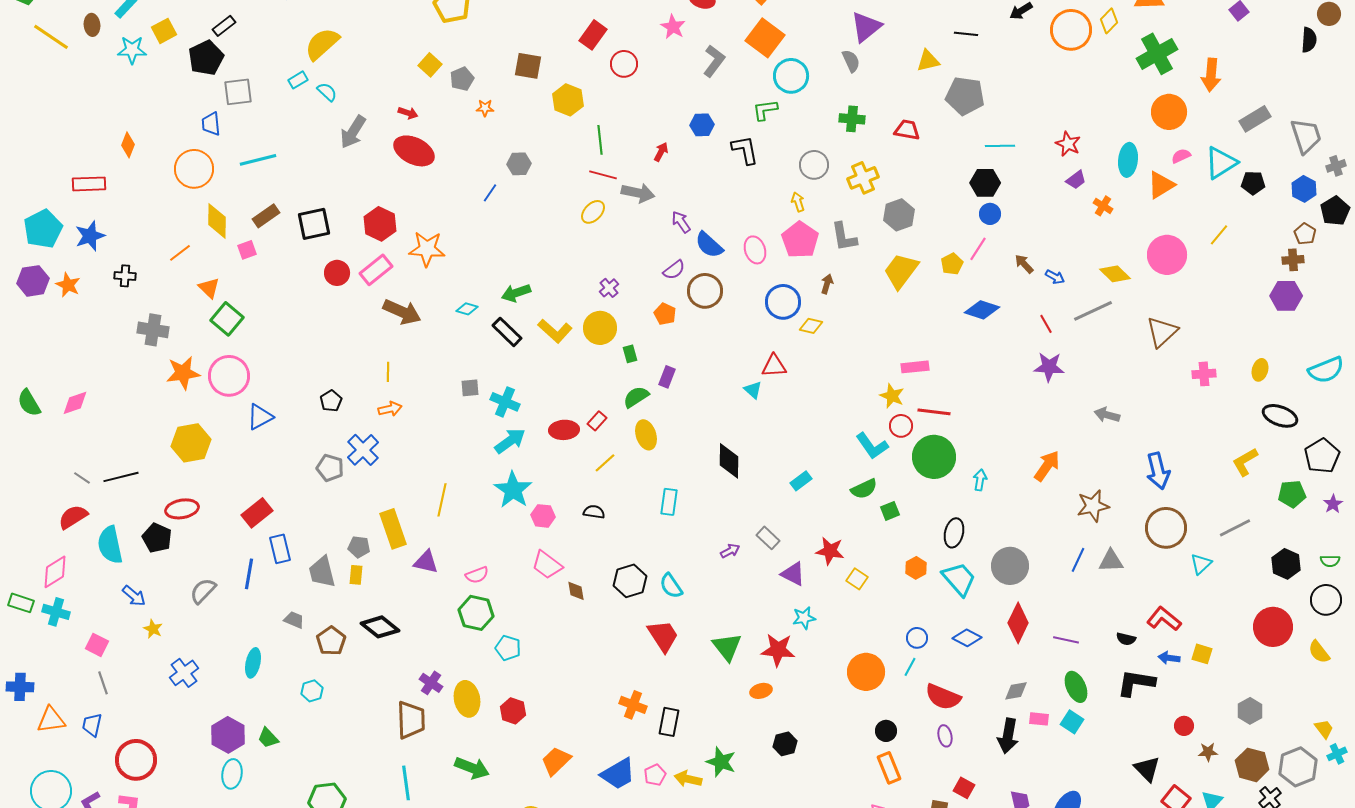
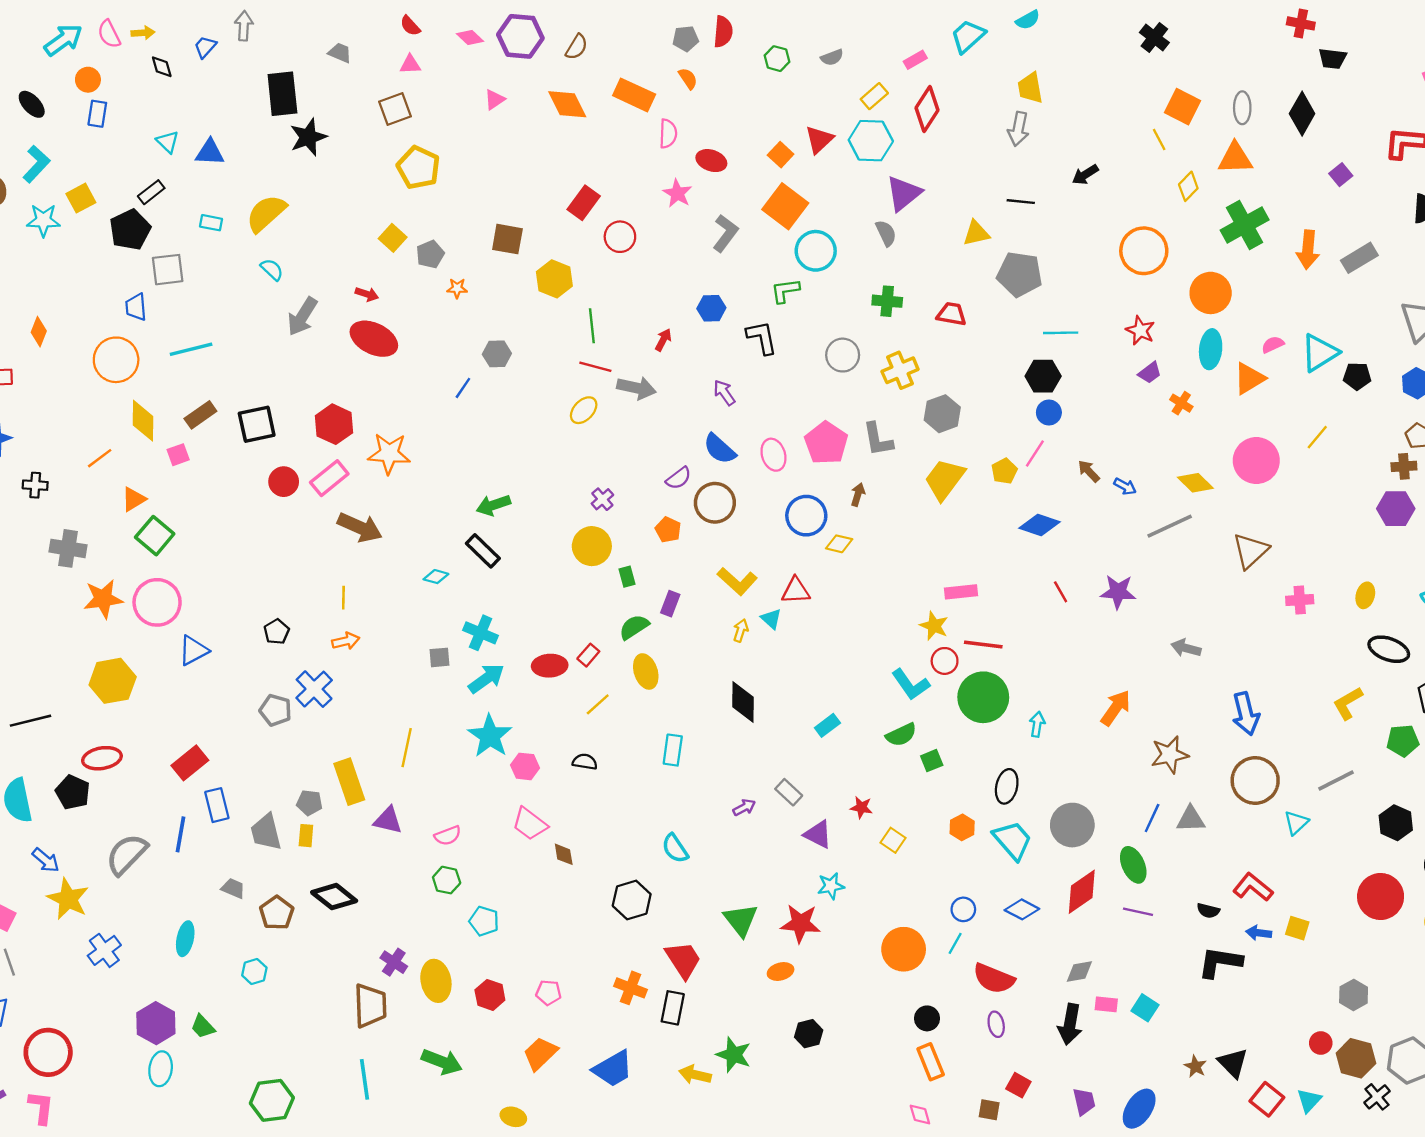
orange circle: (1071, 30) -> (1144, 251), moved
cyan rectangle: (298, 80) -> (211, 223), moved, turned 42
orange circle: (1169, 112) -> (1211, 293), moved
gray rectangle: (1255, 119) -> (1359, 258), moved
yellow arrow: (798, 202) -> (741, 630), moved, turned 36
purple arrow: (681, 222) -> (724, 393), moved
orange triangle: (209, 288) -> (134, 499), turned 45
cyan diamond: (467, 309) -> (436, 577), moved
red line: (1046, 324) -> (1061, 592), moved
yellow L-shape: (555, 331) -> (737, 581), moved
gray square: (470, 388) -> (439, 657), moved
red star: (830, 551) -> (861, 807), size x0.7
black hexagon: (630, 581) -> (632, 900), moved
gray semicircle: (203, 591) -> (127, 854), size x1.4
green hexagon: (476, 613) -> (447, 880), size x0.7
red diamond: (1018, 623) -> (1082, 892), turned 30
yellow star: (153, 629) -> (68, 899), size x1.8
red trapezoid: (663, 636) -> (683, 960), moved
green ellipse: (1076, 687) -> (1133, 865), moved
red circle: (1184, 726) -> (1321, 1043), moved
brown star: (1208, 752) -> (1195, 1066), moved, turned 30
pink pentagon: (655, 775) -> (548, 993), moved, turned 30

